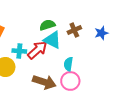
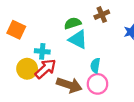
brown cross: (74, 30) -> (102, 15), moved
red arrow: (37, 50) -> (45, 69), moved

